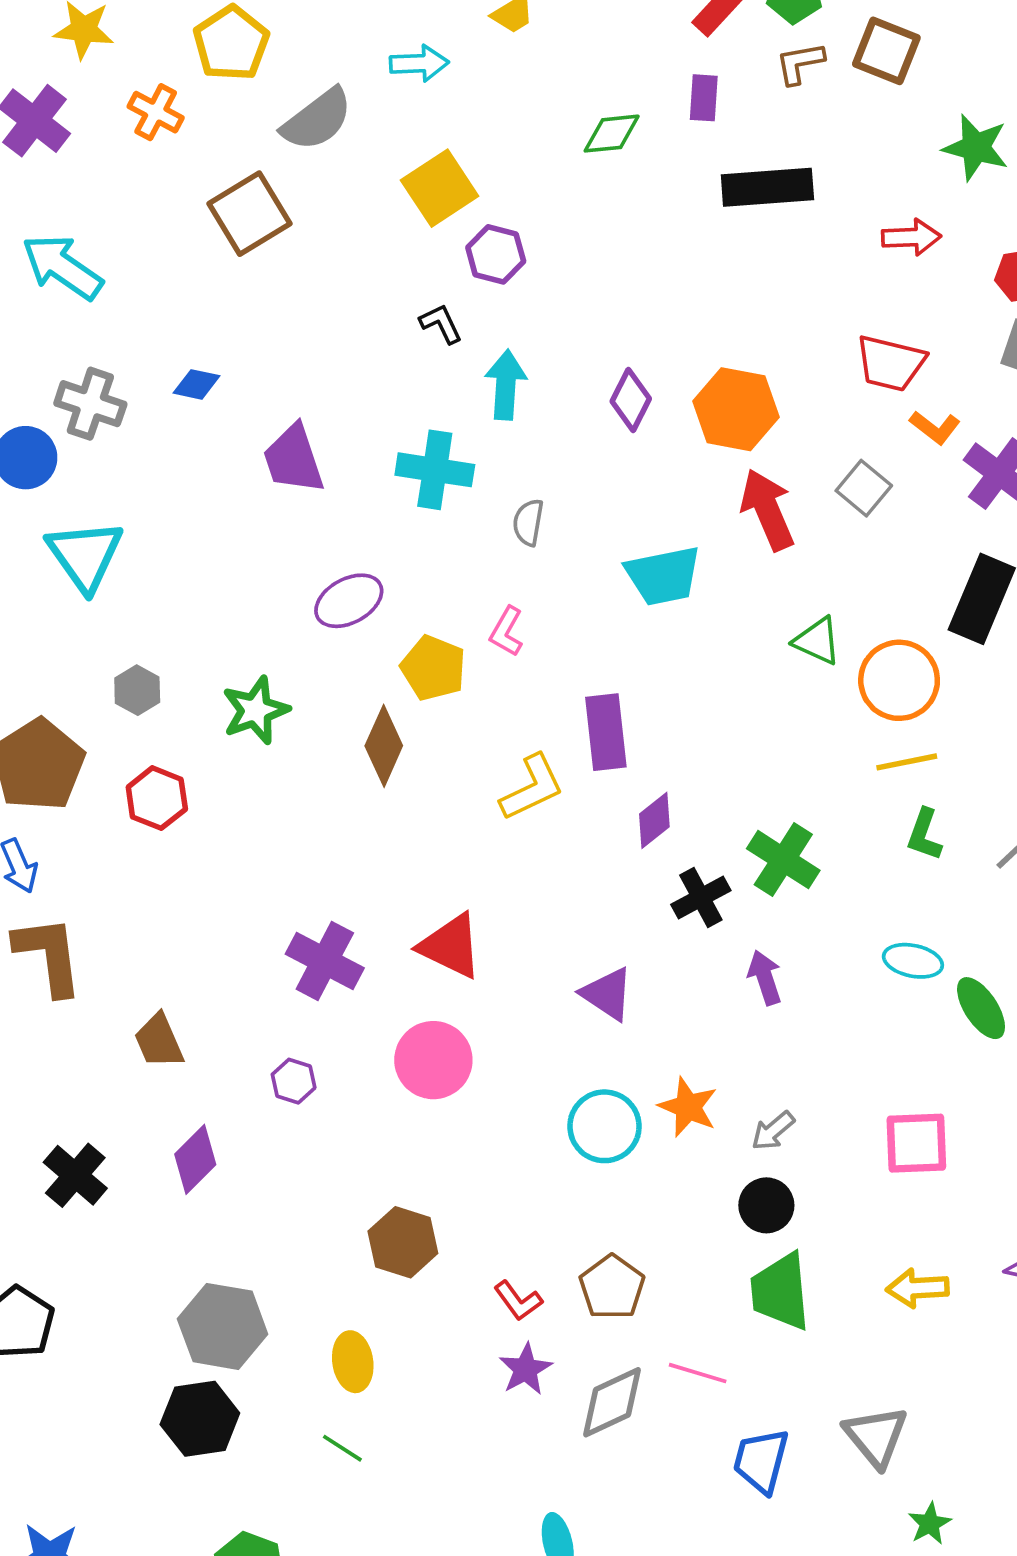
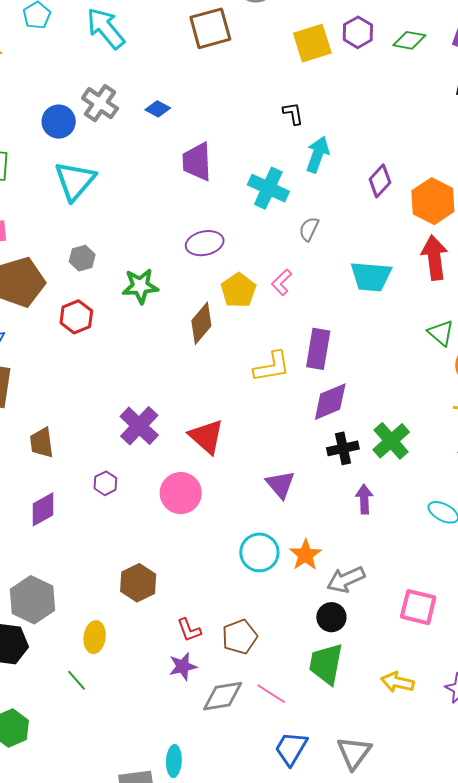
purple hexagon: (496, 254) -> (358, 32), moved
purple diamond: (654, 820) -> (330, 402), size x1.4
gray arrow: (773, 1131) -> (346, 580), size x1.5

